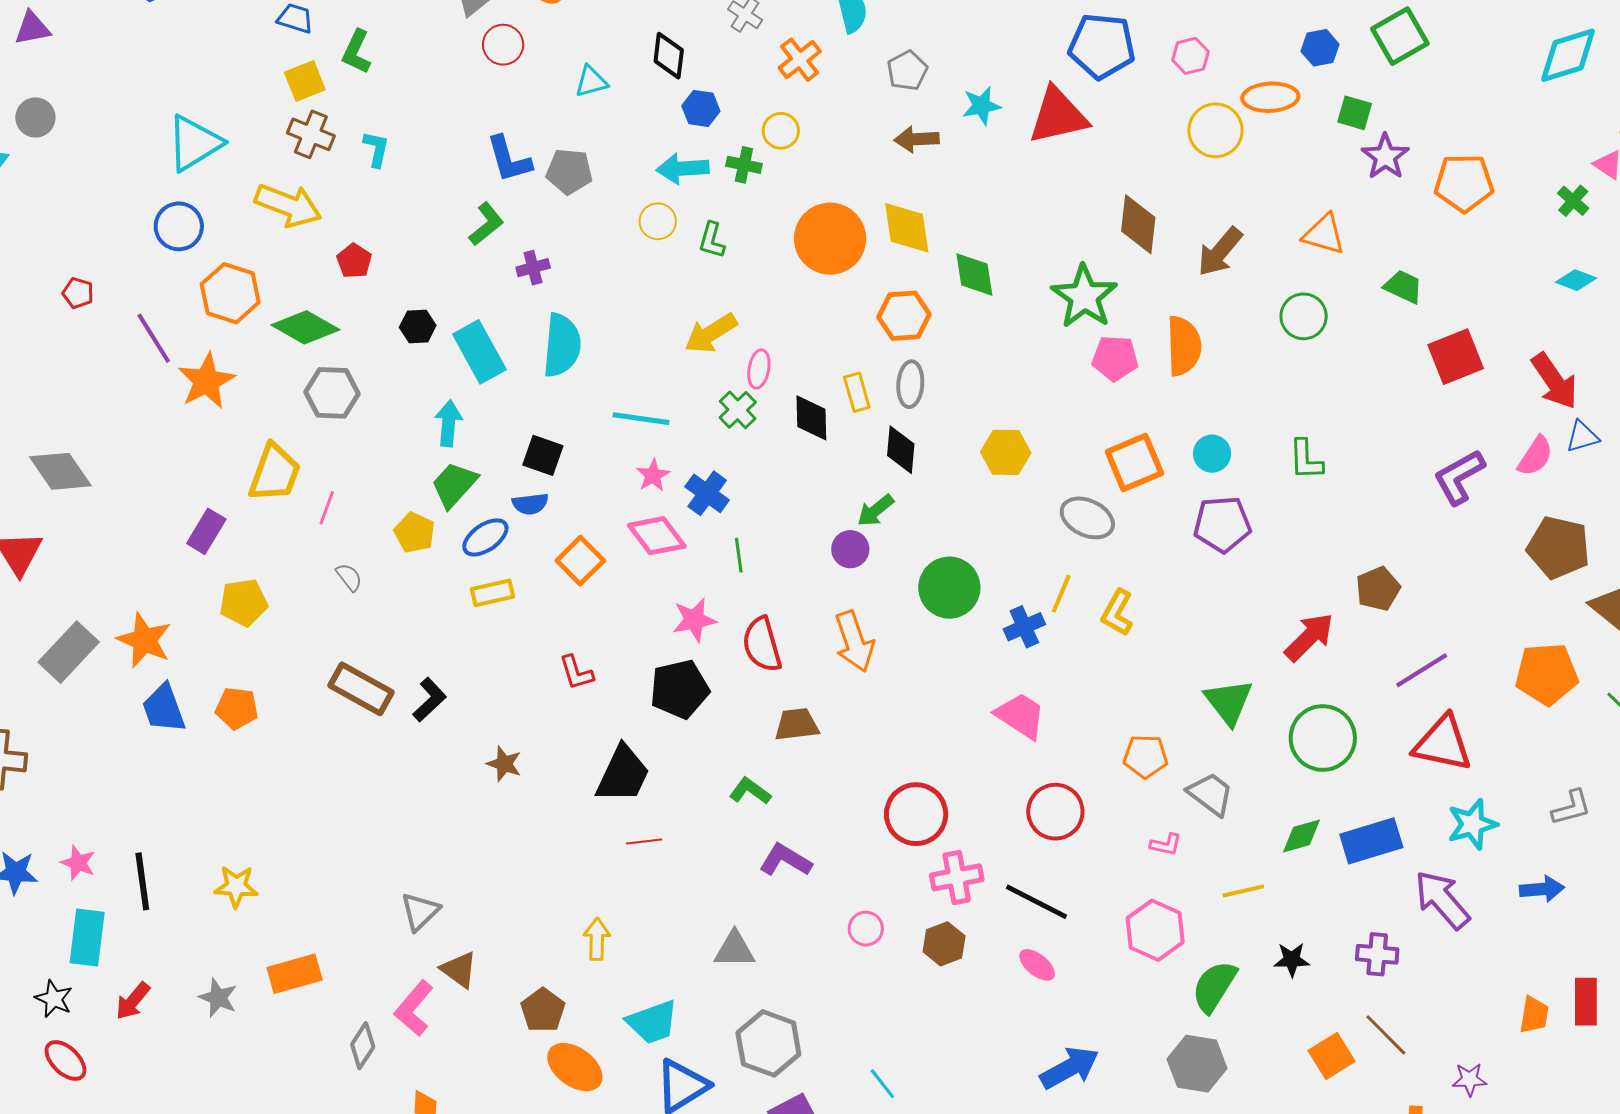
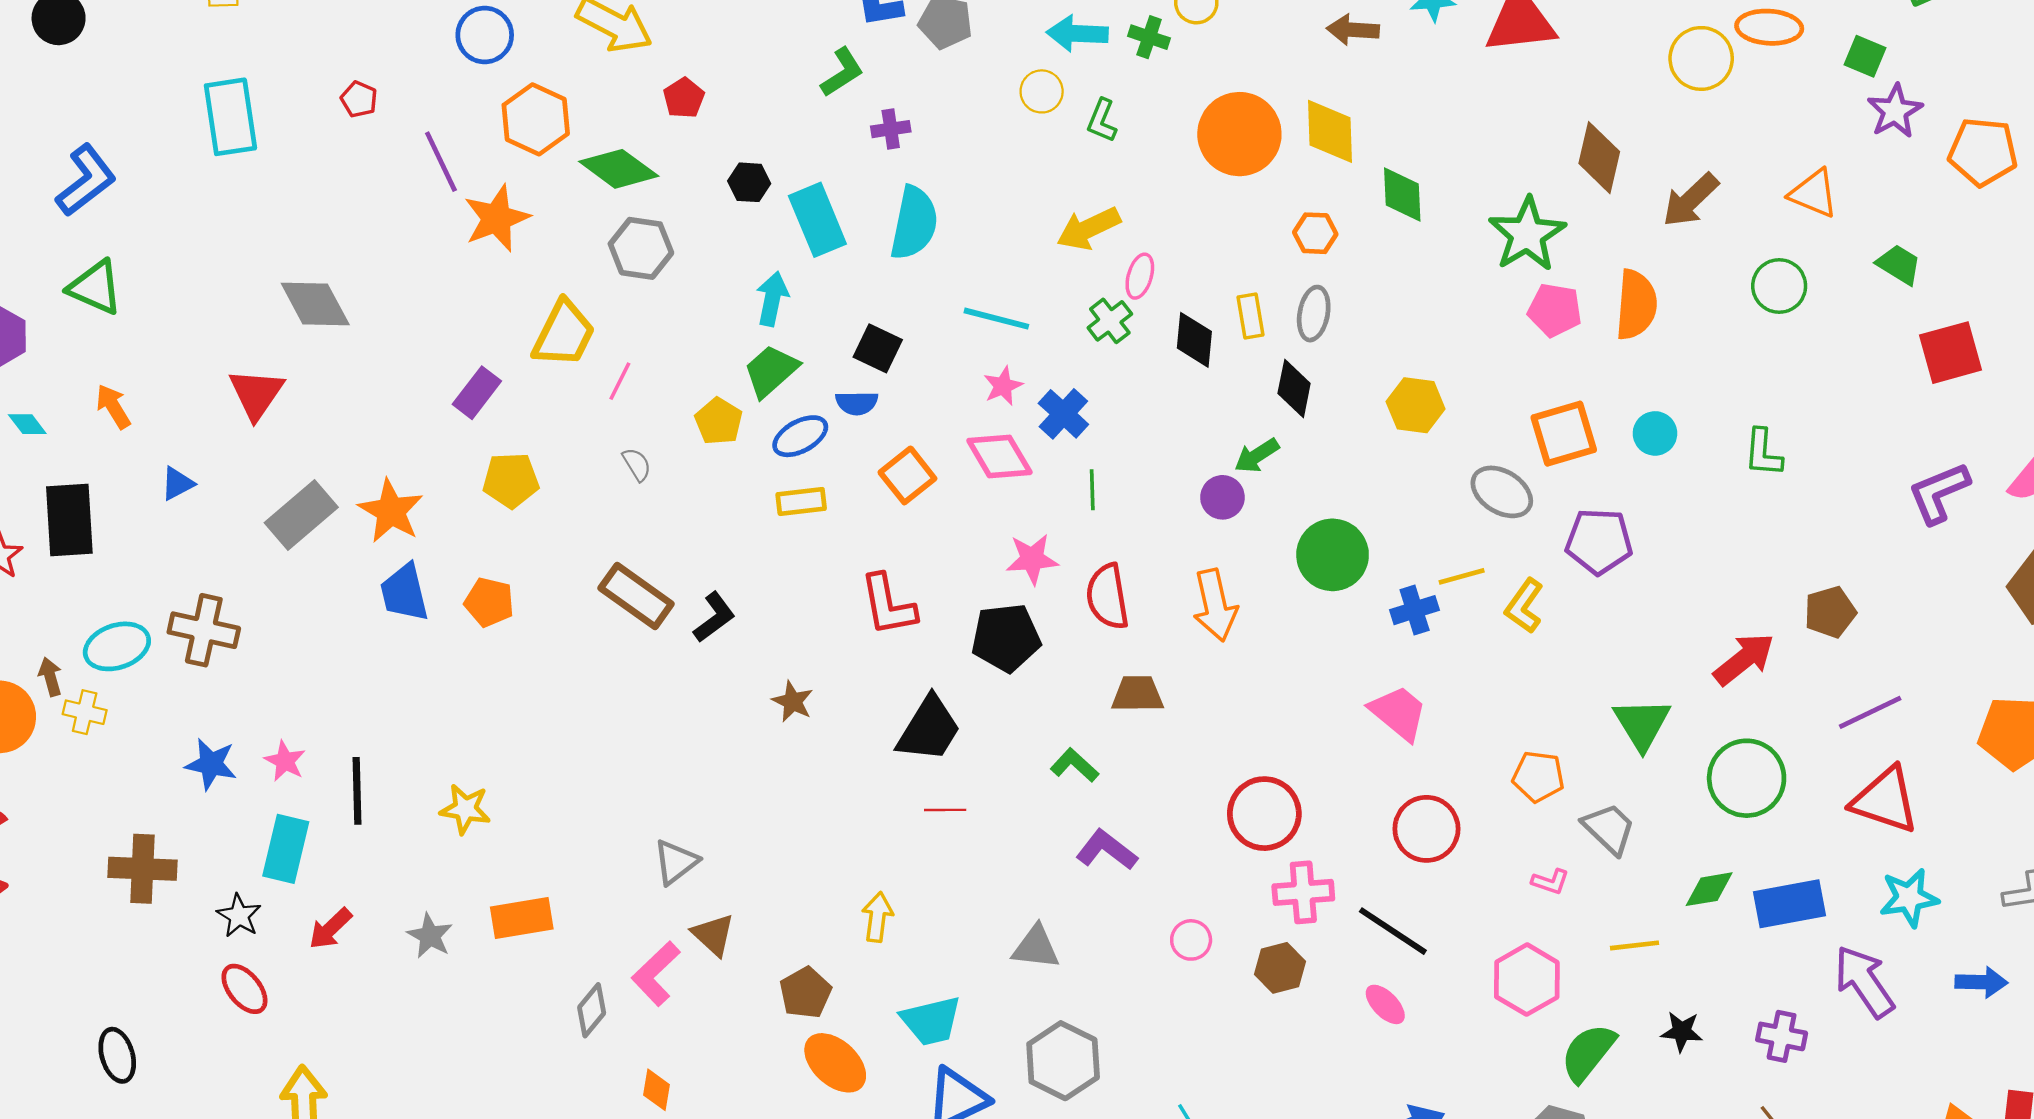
orange hexagon: (904, 316) -> (1315, 233), size x0.7
purple pentagon: (1222, 524) -> (1599, 541), moved
yellow line: (1061, 594) -> (1462, 576), turned 45
red L-shape: (576, 673) -> (888, 605), size x1.5

